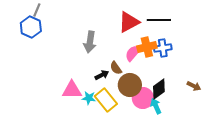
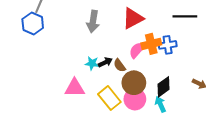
black line: (159, 20) -> (185, 16), moved
gray arrow: (90, 42) -> (93, 21), moved
black arrow: (102, 75) -> (105, 62), moved
cyan star: (89, 98) -> (92, 63), moved
pink circle: (143, 98) -> (135, 99), moved

